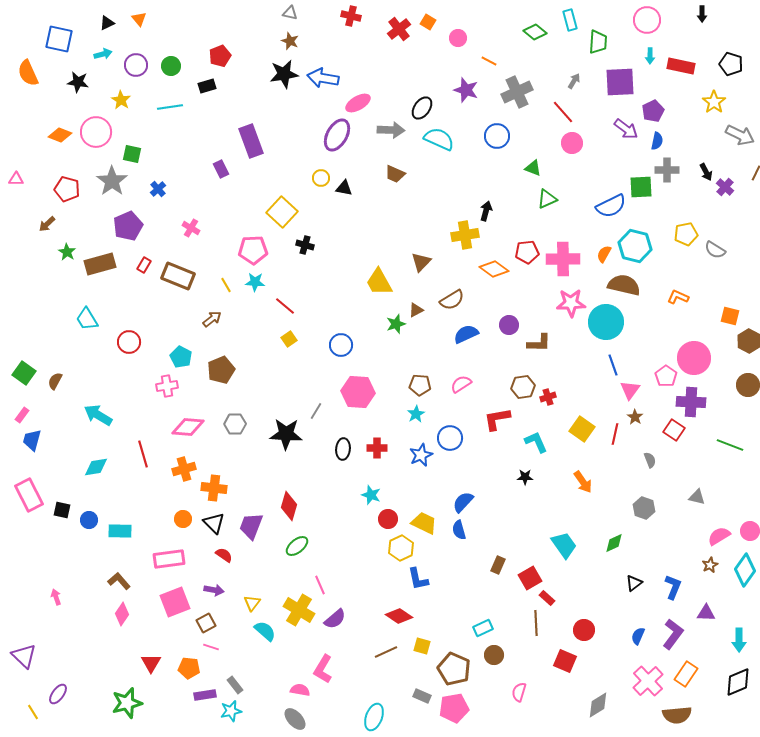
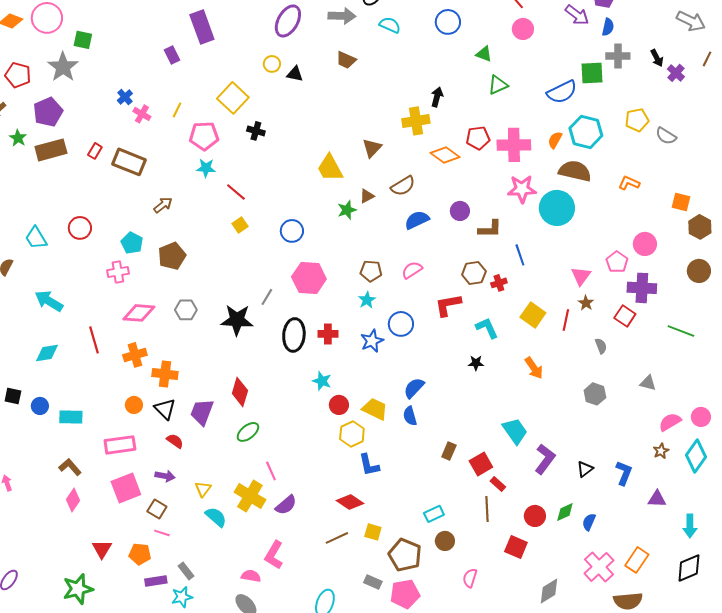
cyan semicircle: (439, 139) -> (390, 25), size x0.7
blue cross: (158, 189) -> (125, 97), moved
purple pentagon: (128, 226) -> (48, 112), moved
yellow line: (226, 285) -> (177, 110), moved, turned 56
cyan trapezoid: (87, 319) -> (36, 238), moved
pink circle: (694, 358) -> (645, 244), size x0.7
blue line: (613, 365) -> (520, 255), moved
black ellipse: (343, 449) -> (294, 335), size x1.5
green diamond: (614, 543) -> (565, 512), moved
brown square: (206, 623) -> (157, 509), turned -30
purple L-shape: (673, 634) -> (545, 459), moved

